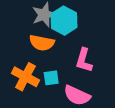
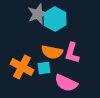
orange semicircle: (42, 43) -> (52, 52), moved

